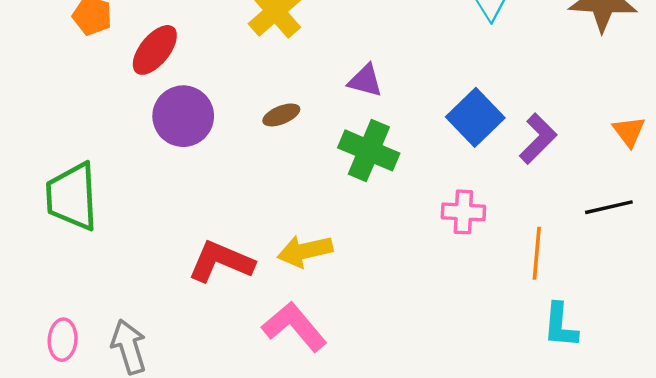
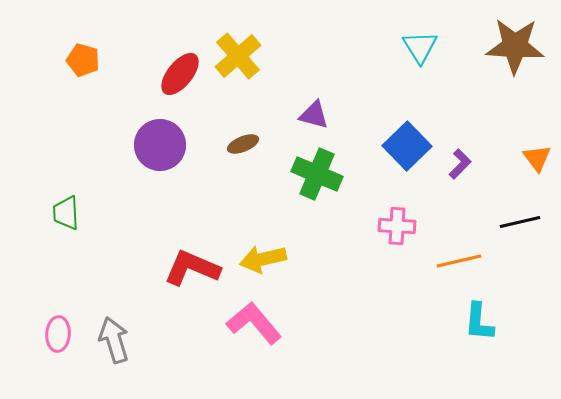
red ellipse: (155, 50) -> (180, 74), moved
purple L-shape: (538, 139) -> (460, 164), size x0.7
green trapezoid: (72, 197) -> (66, 213), size x0.6
orange line: (537, 253) -> (459, 261), turned 72

